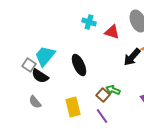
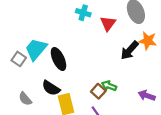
red triangle: (112, 32) -> (108, 23), turned 49
black ellipse: (79, 65) -> (58, 59), moved
black semicircle: (40, 76) -> (51, 88), moved

